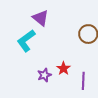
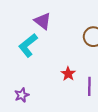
purple star: (44, 75) -> (22, 95), moved

